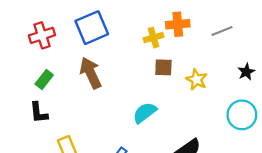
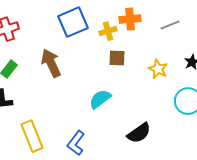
blue square: (92, 28) -> (73, 22), moved
yellow star: (197, 80) -> (158, 69), moved

